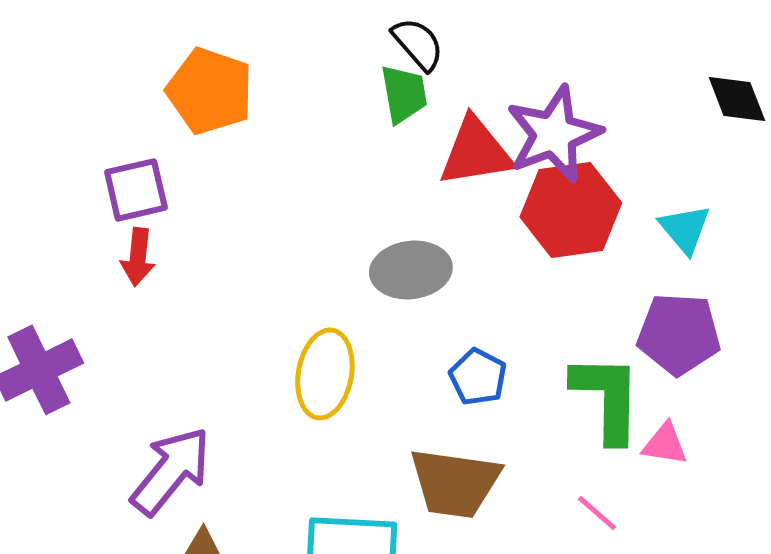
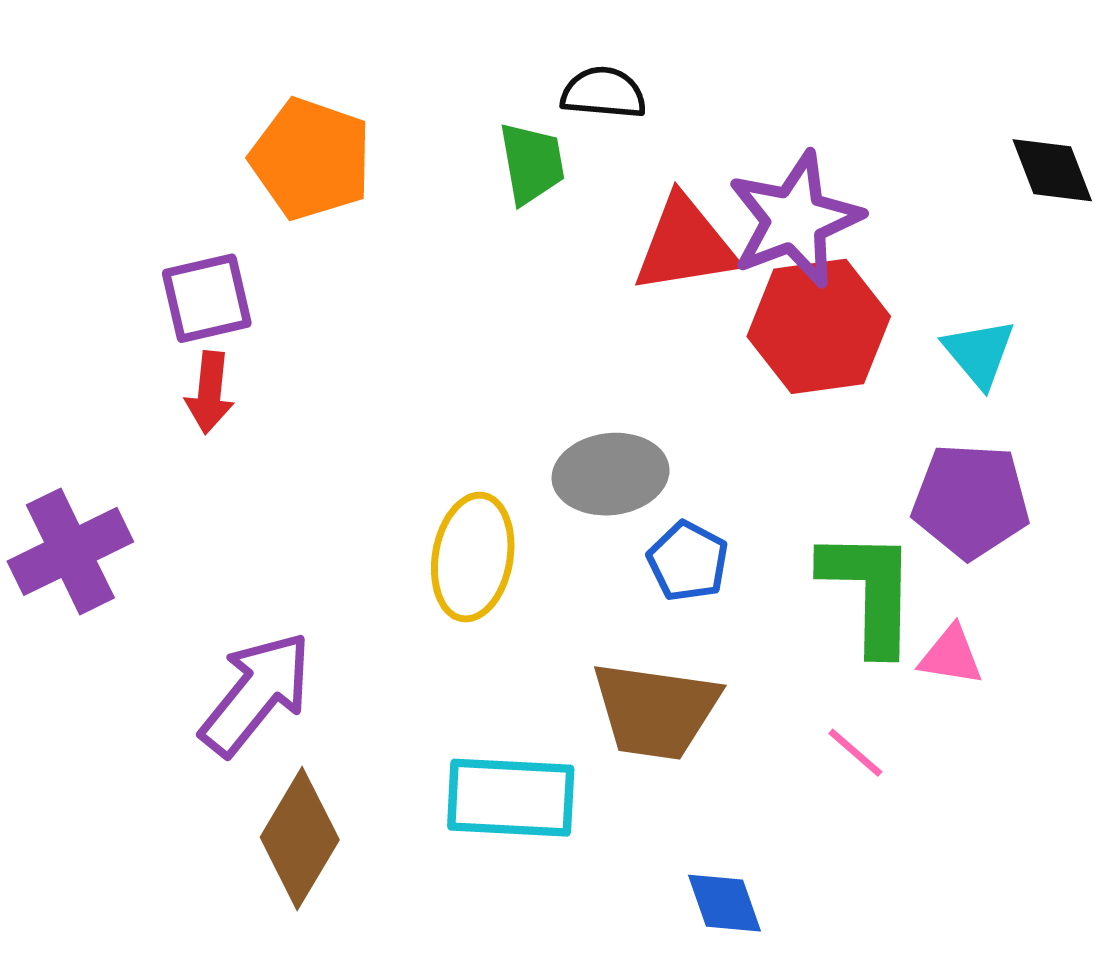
black semicircle: (418, 44) -> (604, 93), turned -44
green trapezoid: (404, 94) -> (532, 163), moved
gray ellipse: (411, 270) -> (611, 474), moved

